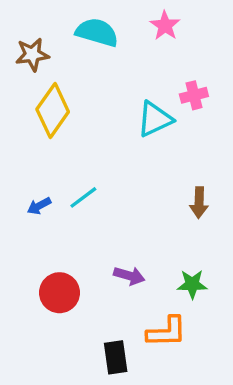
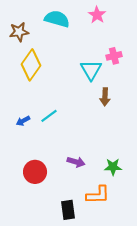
cyan triangle: (155, 119) -> (91, 70), turned -35
brown arrow: (199, 203) -> (105, 97), moved

